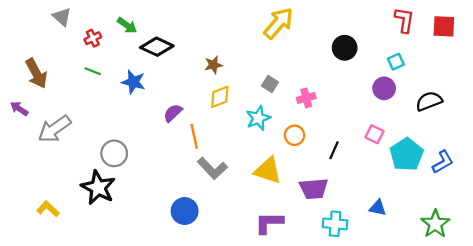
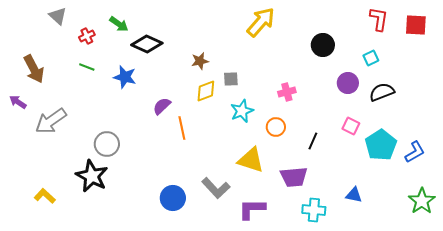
gray square: (270, 84) -> (231, 79), moved, turned -35
purple circle: (384, 88) -> (348, 83), moved
black semicircle: (429, 101) -> (382, 92), moved
gray L-shape: (212, 168) -> (216, 188), moved
green star: (435, 224) -> (422, 201), moved

